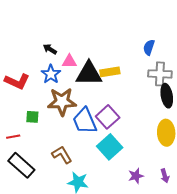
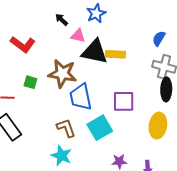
blue star: (51, 74) -> (96, 13), moved
purple square: (108, 117) -> (124, 101), moved, turned 30
brown L-shape: (62, 155) -> (66, 128), moved

